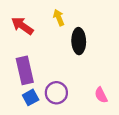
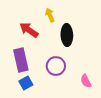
red arrow: (22, 26) -> (29, 30), moved
purple circle: (56, 93) -> (56, 66), moved

